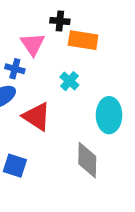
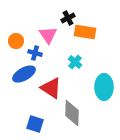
black cross: (60, 21) -> (68, 18), turned -32
gray diamond: (87, 160) -> (72, 113), moved

